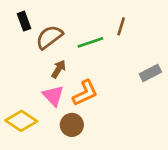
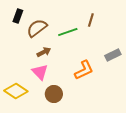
black rectangle: (24, 21) -> (18, 16), turned 40
brown arrow: (59, 69) -> (44, 52), turned 32
orange L-shape: (85, 93) -> (84, 70), moved

